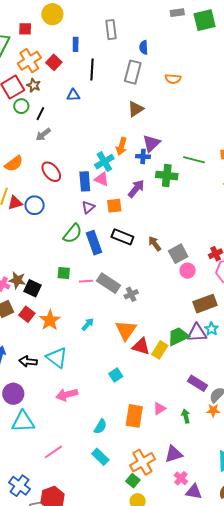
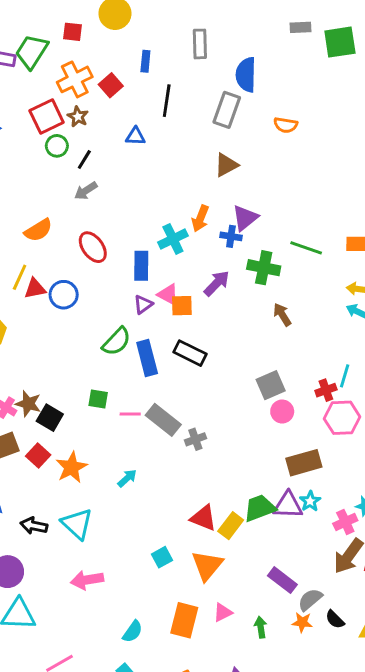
blue semicircle: (144, 47) -> (246, 75), size x1.6
pink triangle: (102, 179) -> (168, 294), moved
brown arrow: (155, 244) -> (282, 315), moved
orange triangle: (126, 330) -> (207, 566), moved

